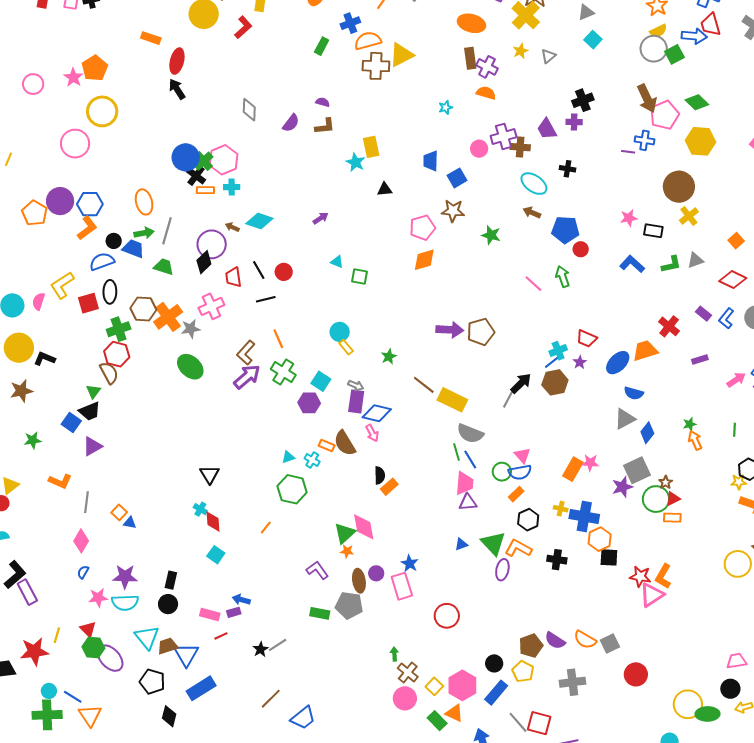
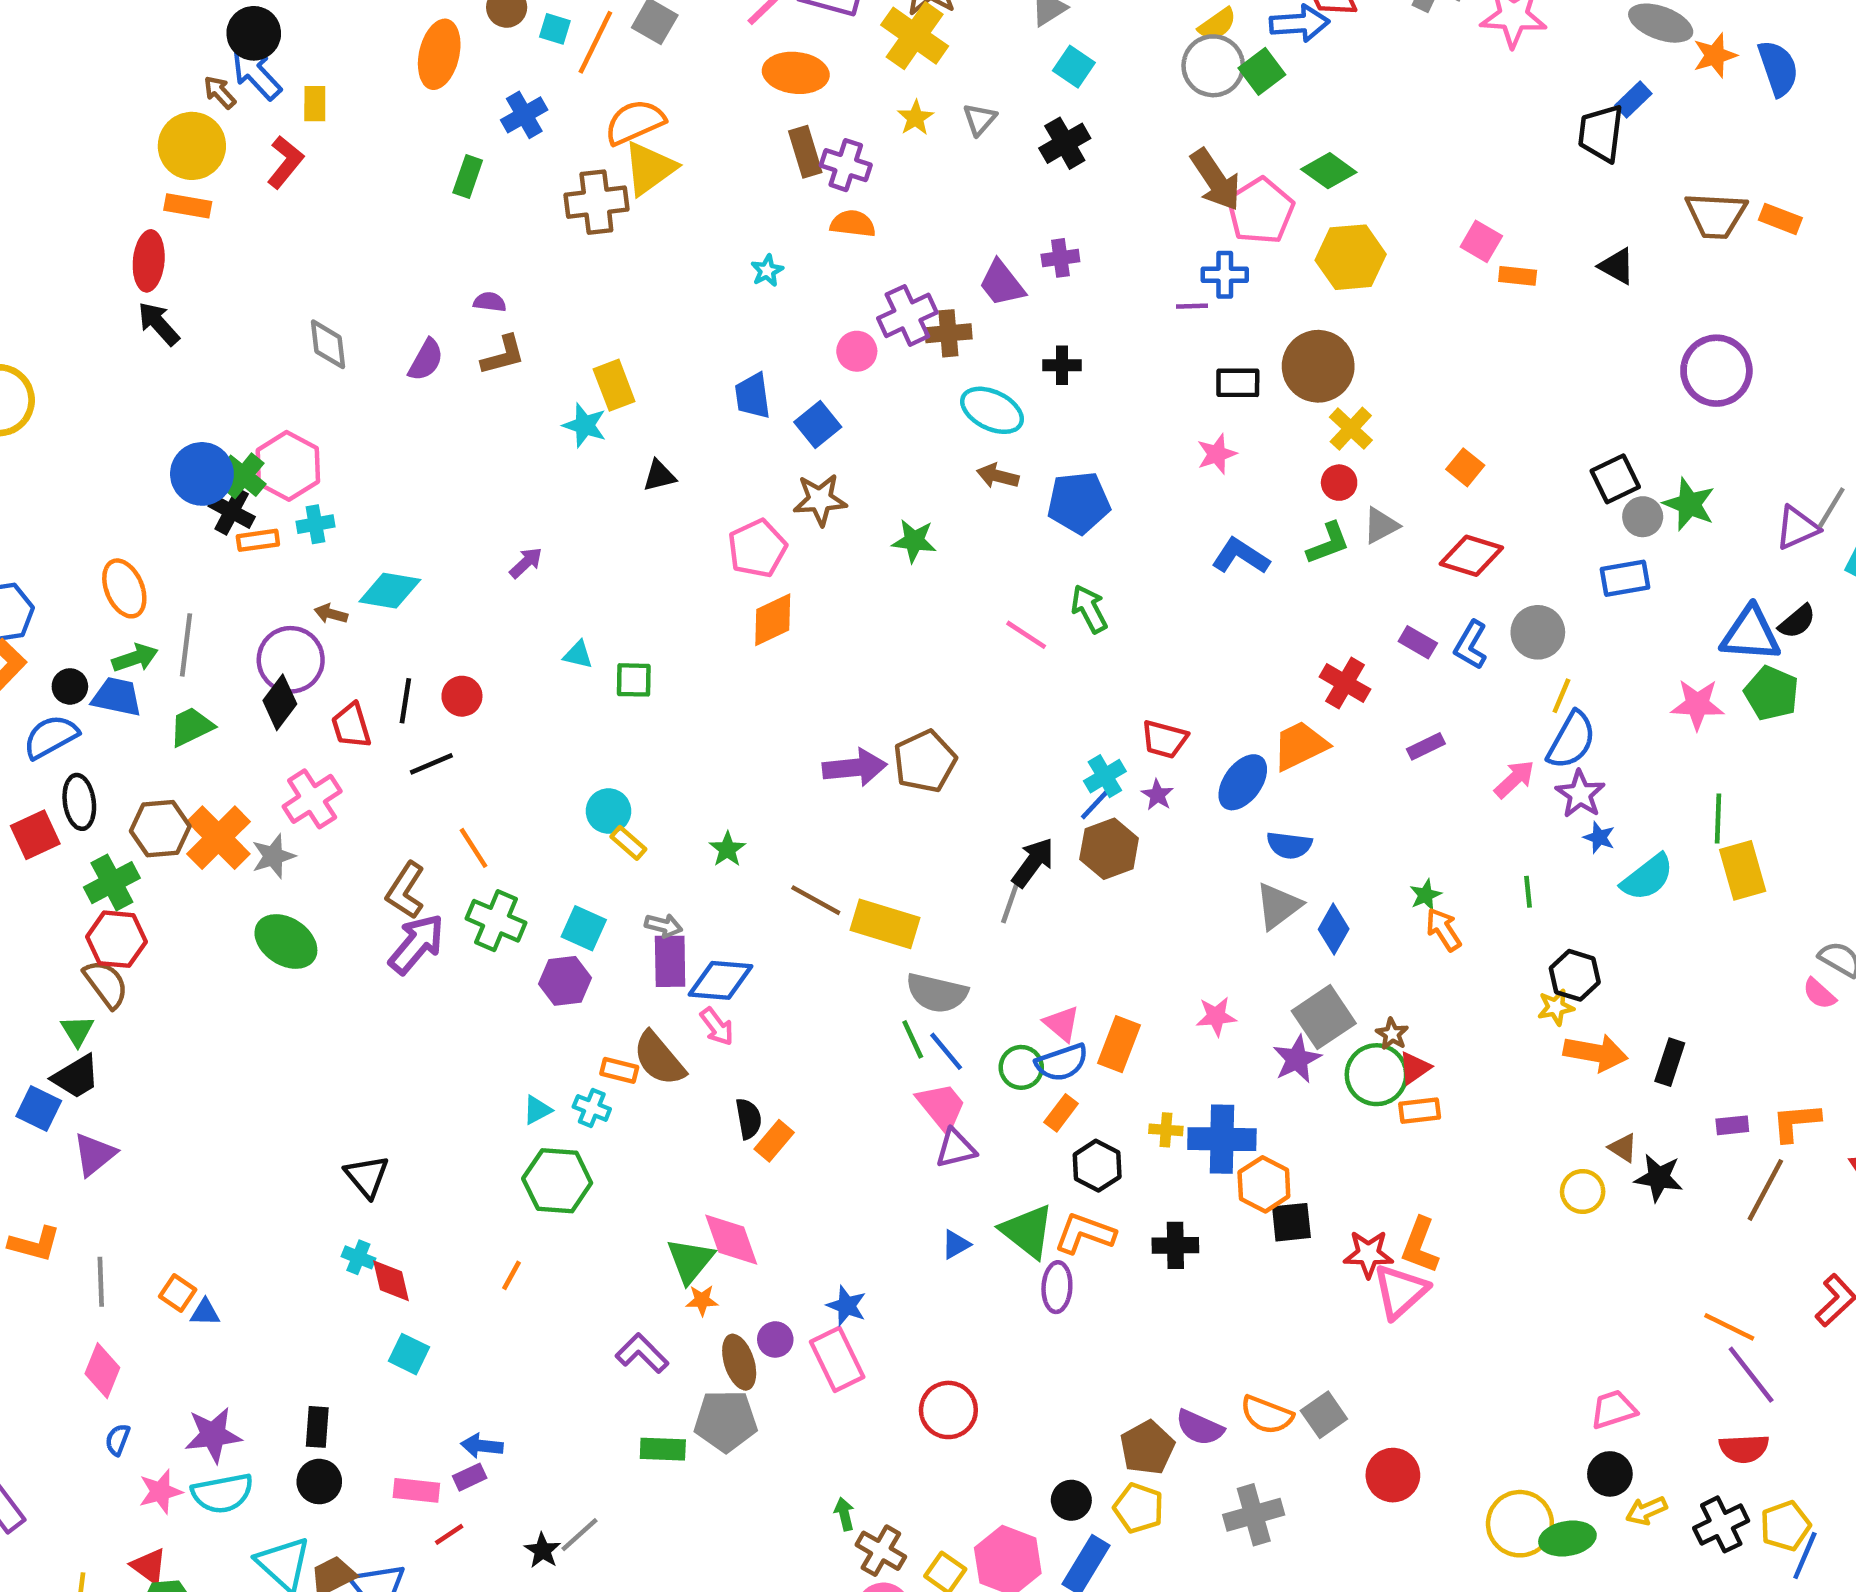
orange rectangle: (151, 38) -> (188, 206), moved
orange semicircle: (368, 41) -> (635, 122), moved
black cross: (583, 100) -> (1065, 143), moved
black rectangle: (653, 231) -> (1238, 383), moved
red circle: (581, 249) -> (1339, 483), moved
green trapezoid: (164, 267) -> (191, 727), turned -35
black line: (259, 270) -> (405, 701), turned 48
orange rectangle: (573, 469) -> (1119, 1044), moved
pink trapezoid: (464, 483) -> (941, 1107), turned -35
yellow circle: (738, 564) -> (1583, 1191), size x0.7

